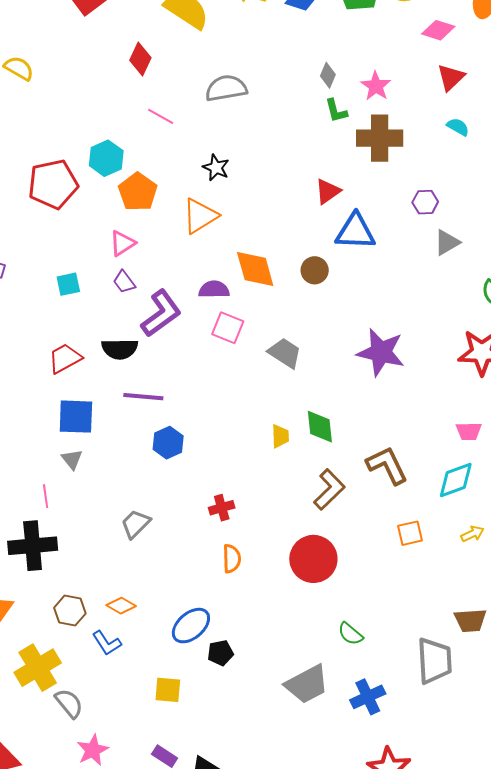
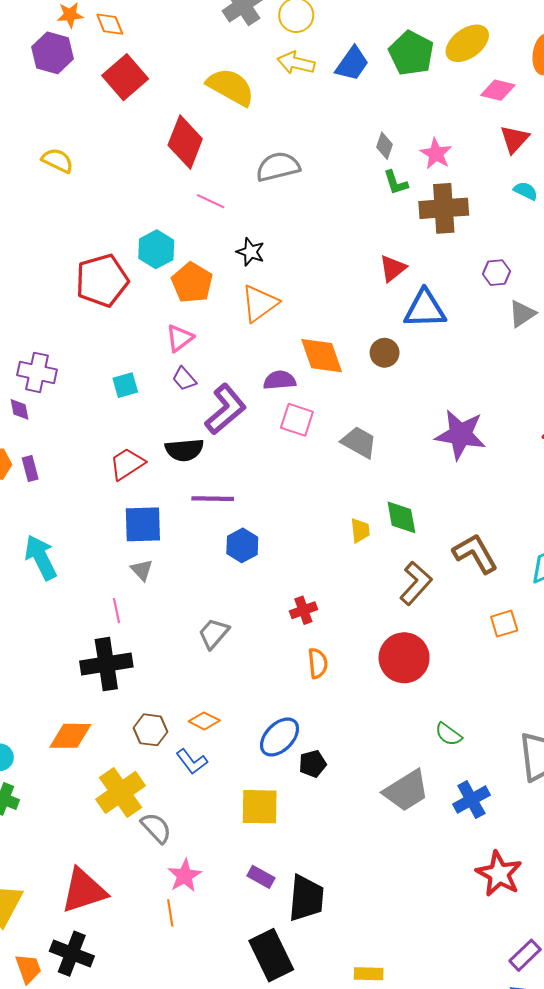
red diamond: (140, 59) -> (185, 142), size x1.5
black star: (216, 168) -> (251, 252), moved
yellow square: (168, 690) -> (260, 807), size x1.4

